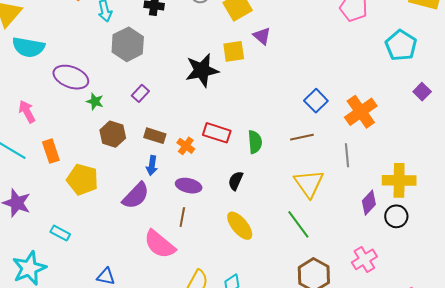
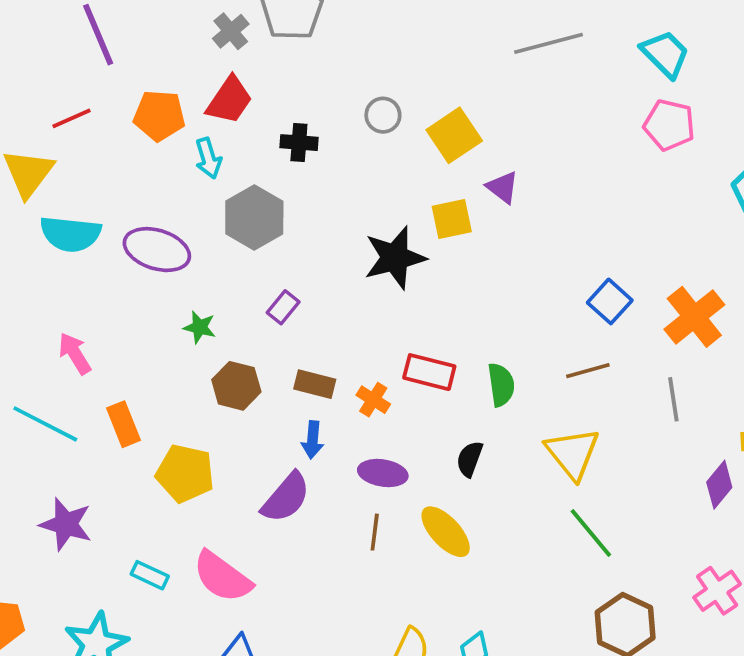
purple ellipse: (71, 77) -> (157, 250), moved
yellow triangle: (309, 183) -> (572, 453), moved
yellow ellipse: (240, 226) -> (446, 532), moved
pink semicircle: (160, 244) -> (222, 577), moved

